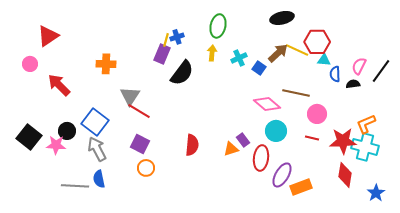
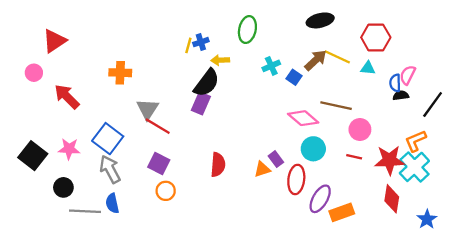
red hexagon: (317, 42) -> (376, 37), moved
yellow arrow: (212, 53) -> (220, 60), moved, turned -98
purple rectangle: (162, 54) -> (201, 103), moved
black line: (381, 71) -> (433, 105), moved
blue semicircle: (335, 74) -> (395, 83), moved
black circle: (67, 131) -> (63, 187), moved
pink star: (56, 145) -> (69, 149), moved
cyan cross: (365, 147) -> (414, 167), turned 32

